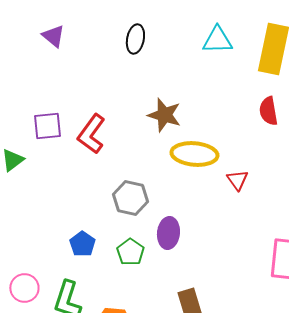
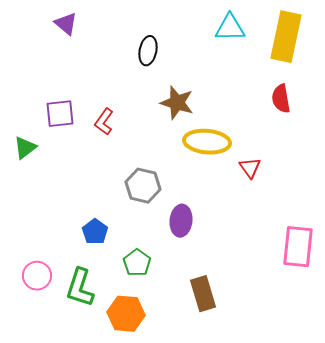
black ellipse: (135, 39) -> (148, 51), moved
red L-shape: (91, 134) -> (104, 122), size x0.7
green pentagon: (130, 252) -> (137, 263), moved

